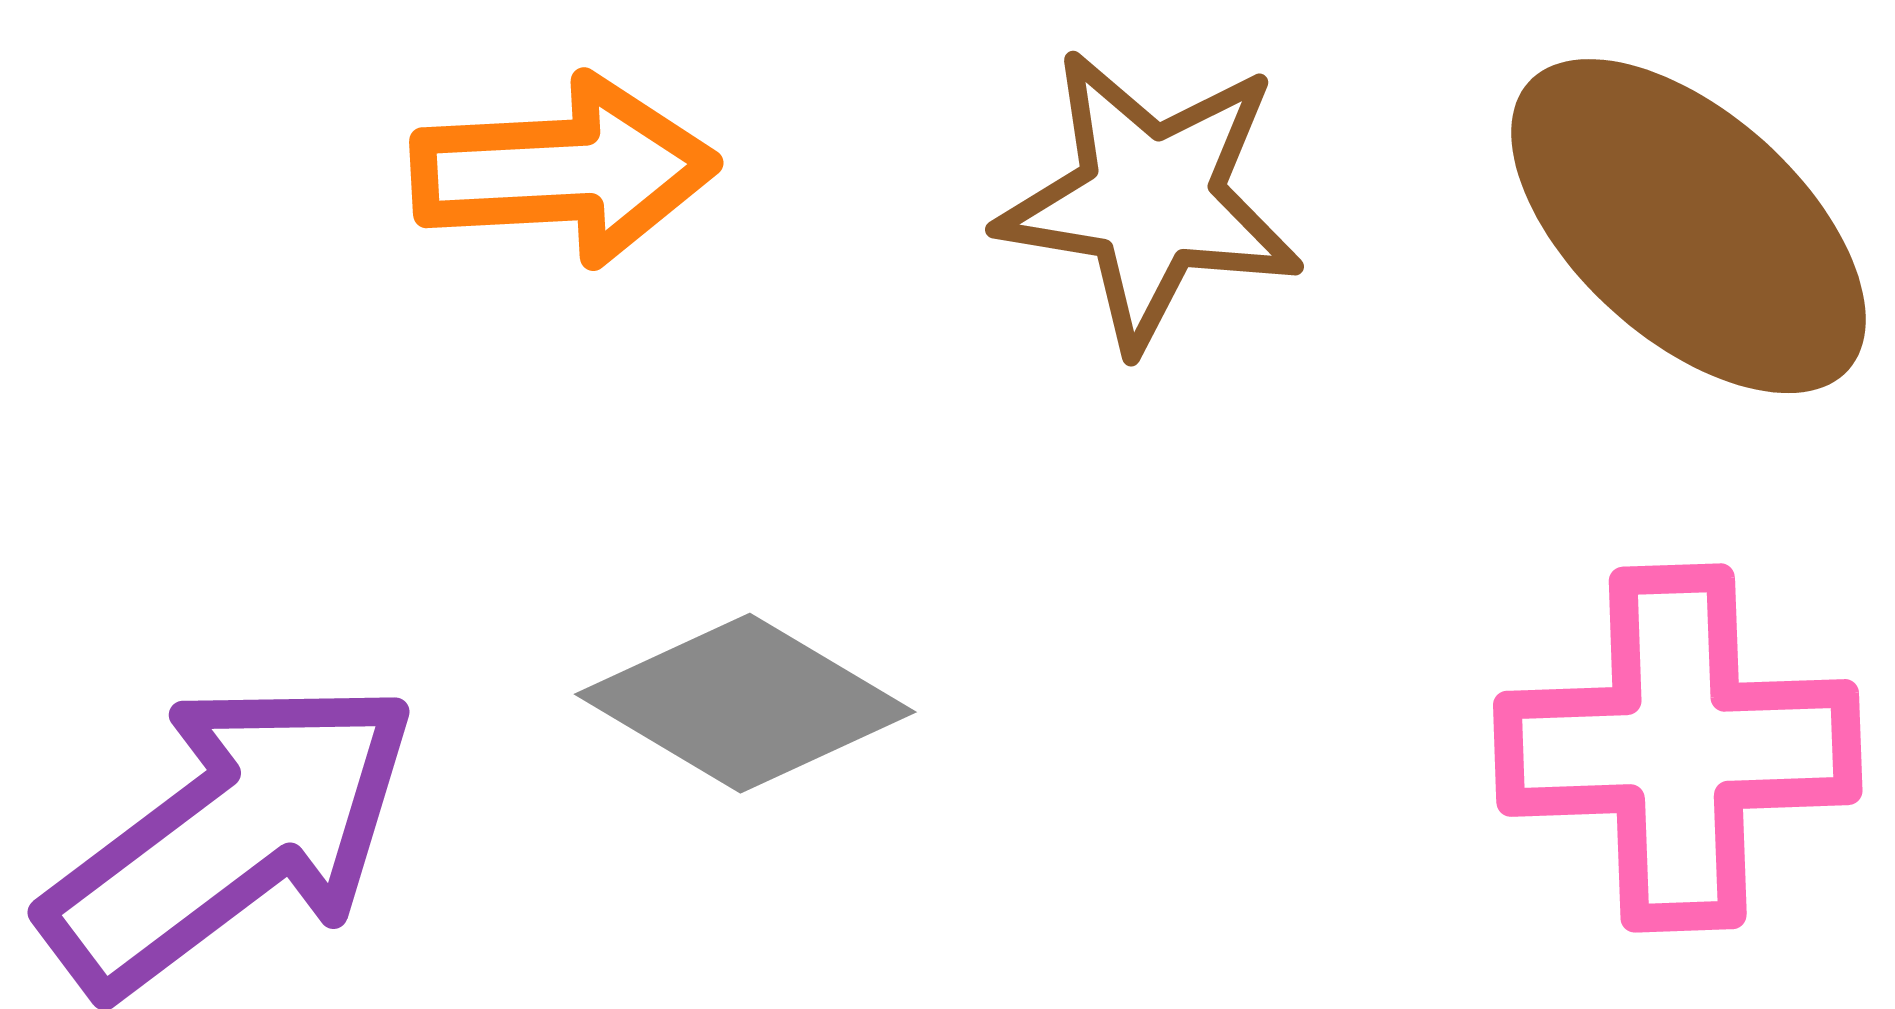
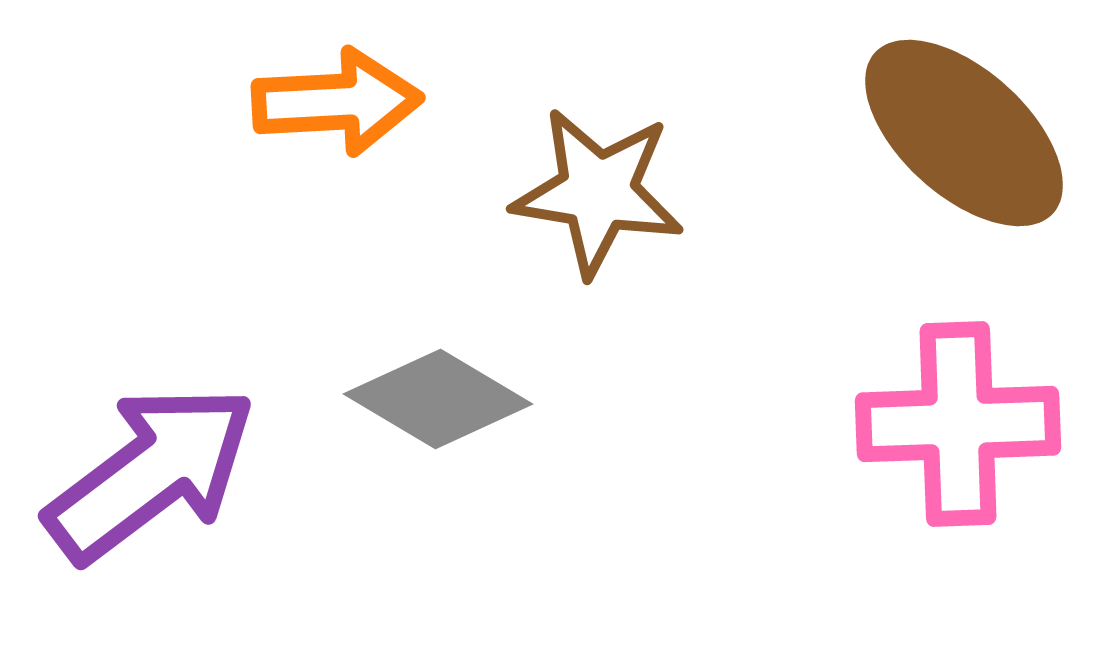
brown star: (1150, 199) -> (598, 192), moved

